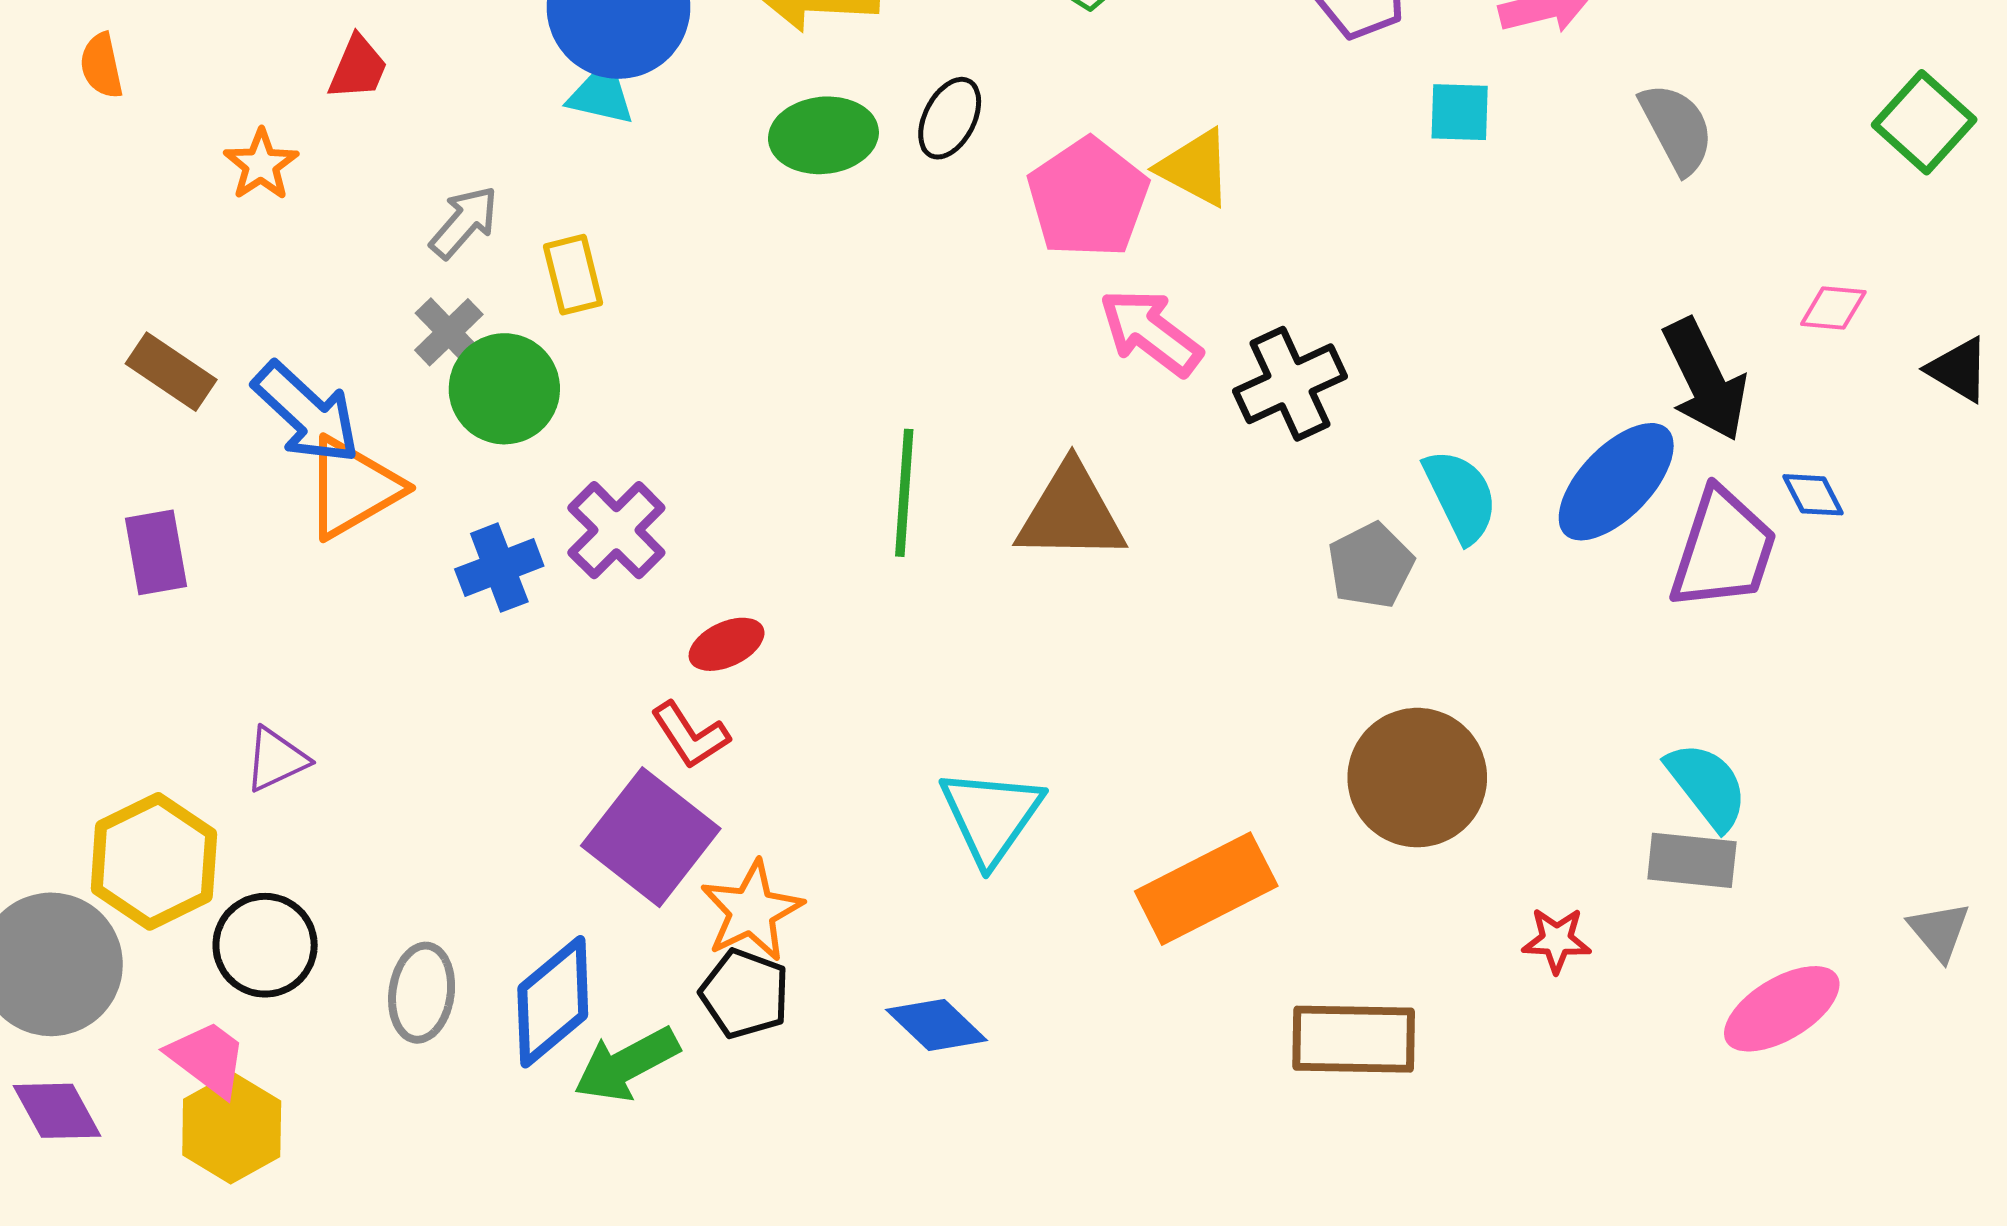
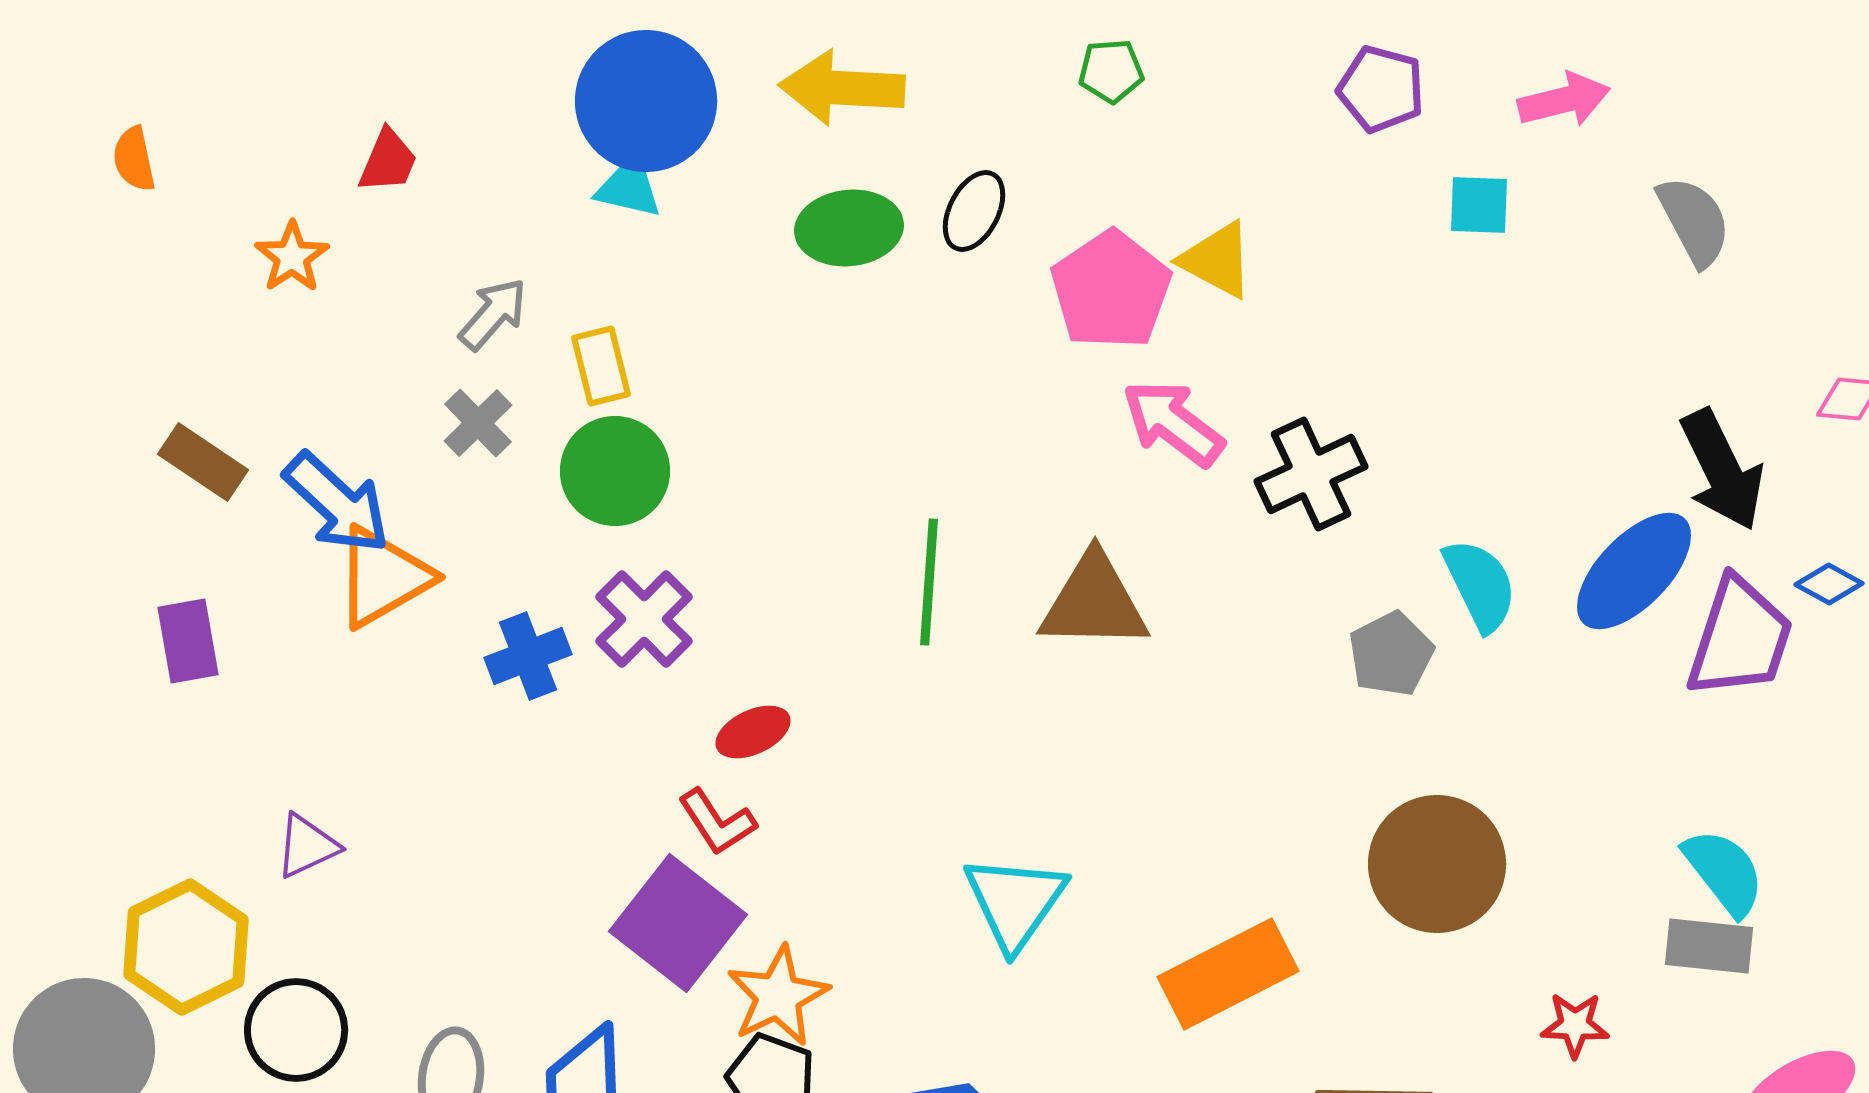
green circle: (504, 389) -> (615, 471), moved
blue diamond: (1813, 495) -> (1829, 584), turned -34

